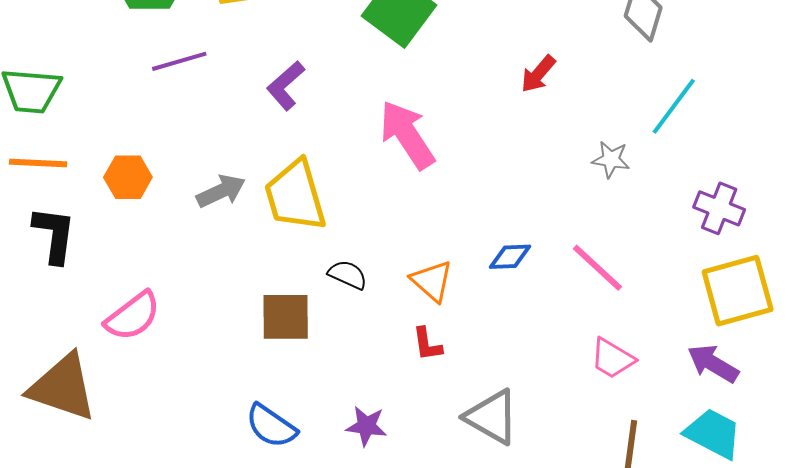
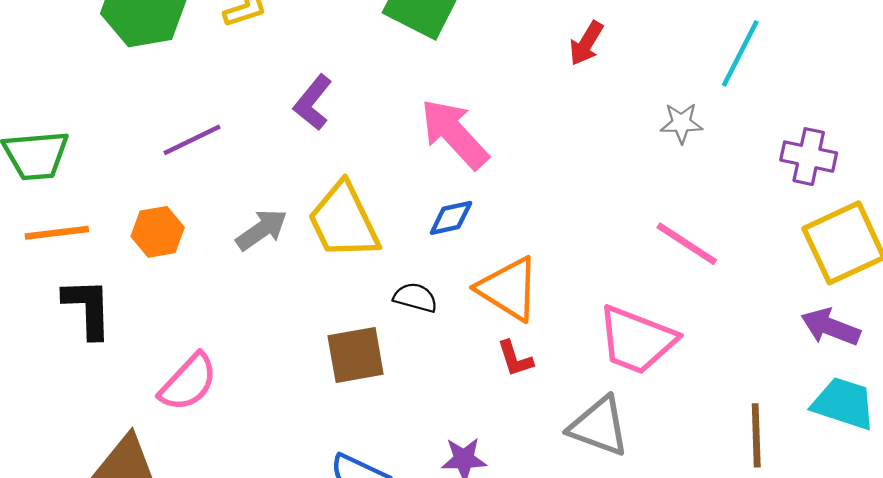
purple line: (179, 61) -> (192, 140), moved
blue diamond: (510, 257) -> (451, 218), moved
orange triangle: (432, 281) -> (508, 289), size x1.4
pink trapezoid: (612, 359) -> (637, 340), moved, size x1.6

